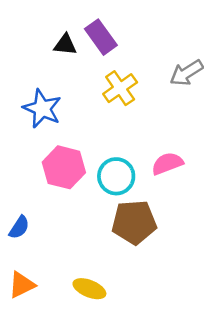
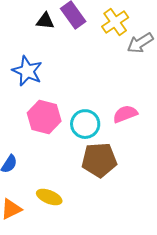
yellow cross: (120, 88) -> (115, 22), moved
yellow ellipse: (89, 289) -> (49, 197), moved

